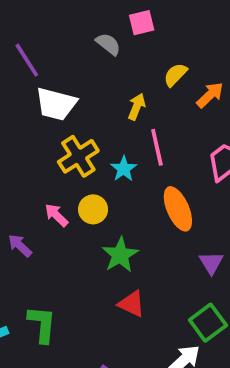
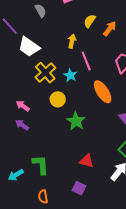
gray semicircle: (108, 44) -> (40, 11), moved, turned 32
white trapezoid: (56, 104) -> (29, 47), turned 30
pink arrow: (56, 215) -> (23, 106), moved
red triangle: (132, 304) -> (87, 161), moved

